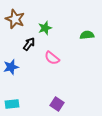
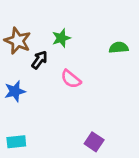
brown star: (15, 19) -> (18, 41), moved
purple square: (57, 104) -> (94, 142), moved

